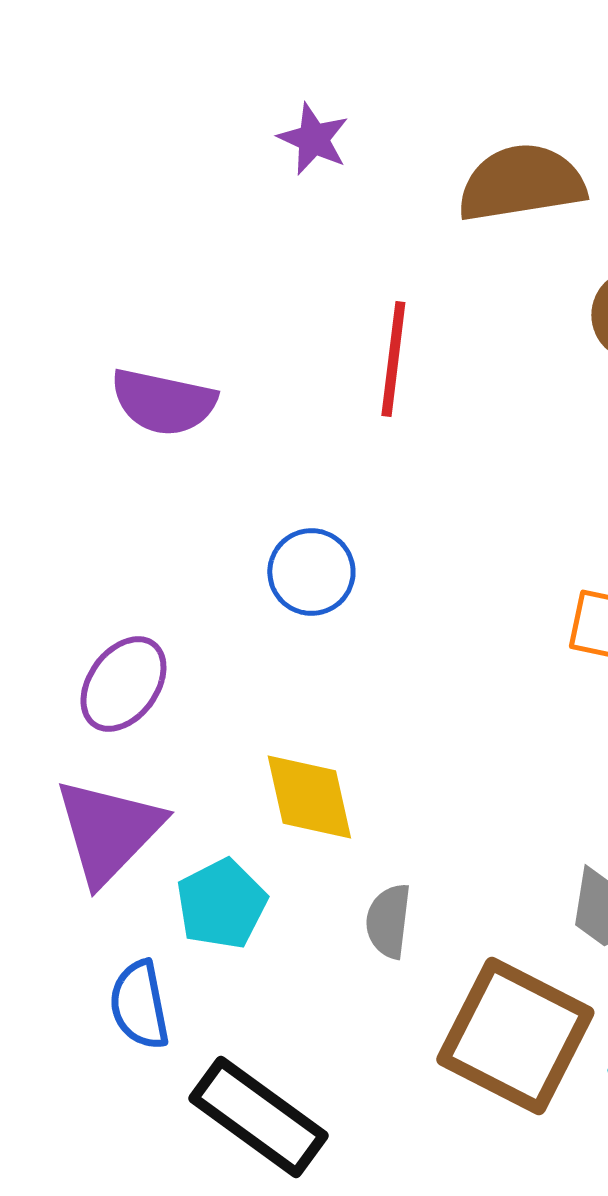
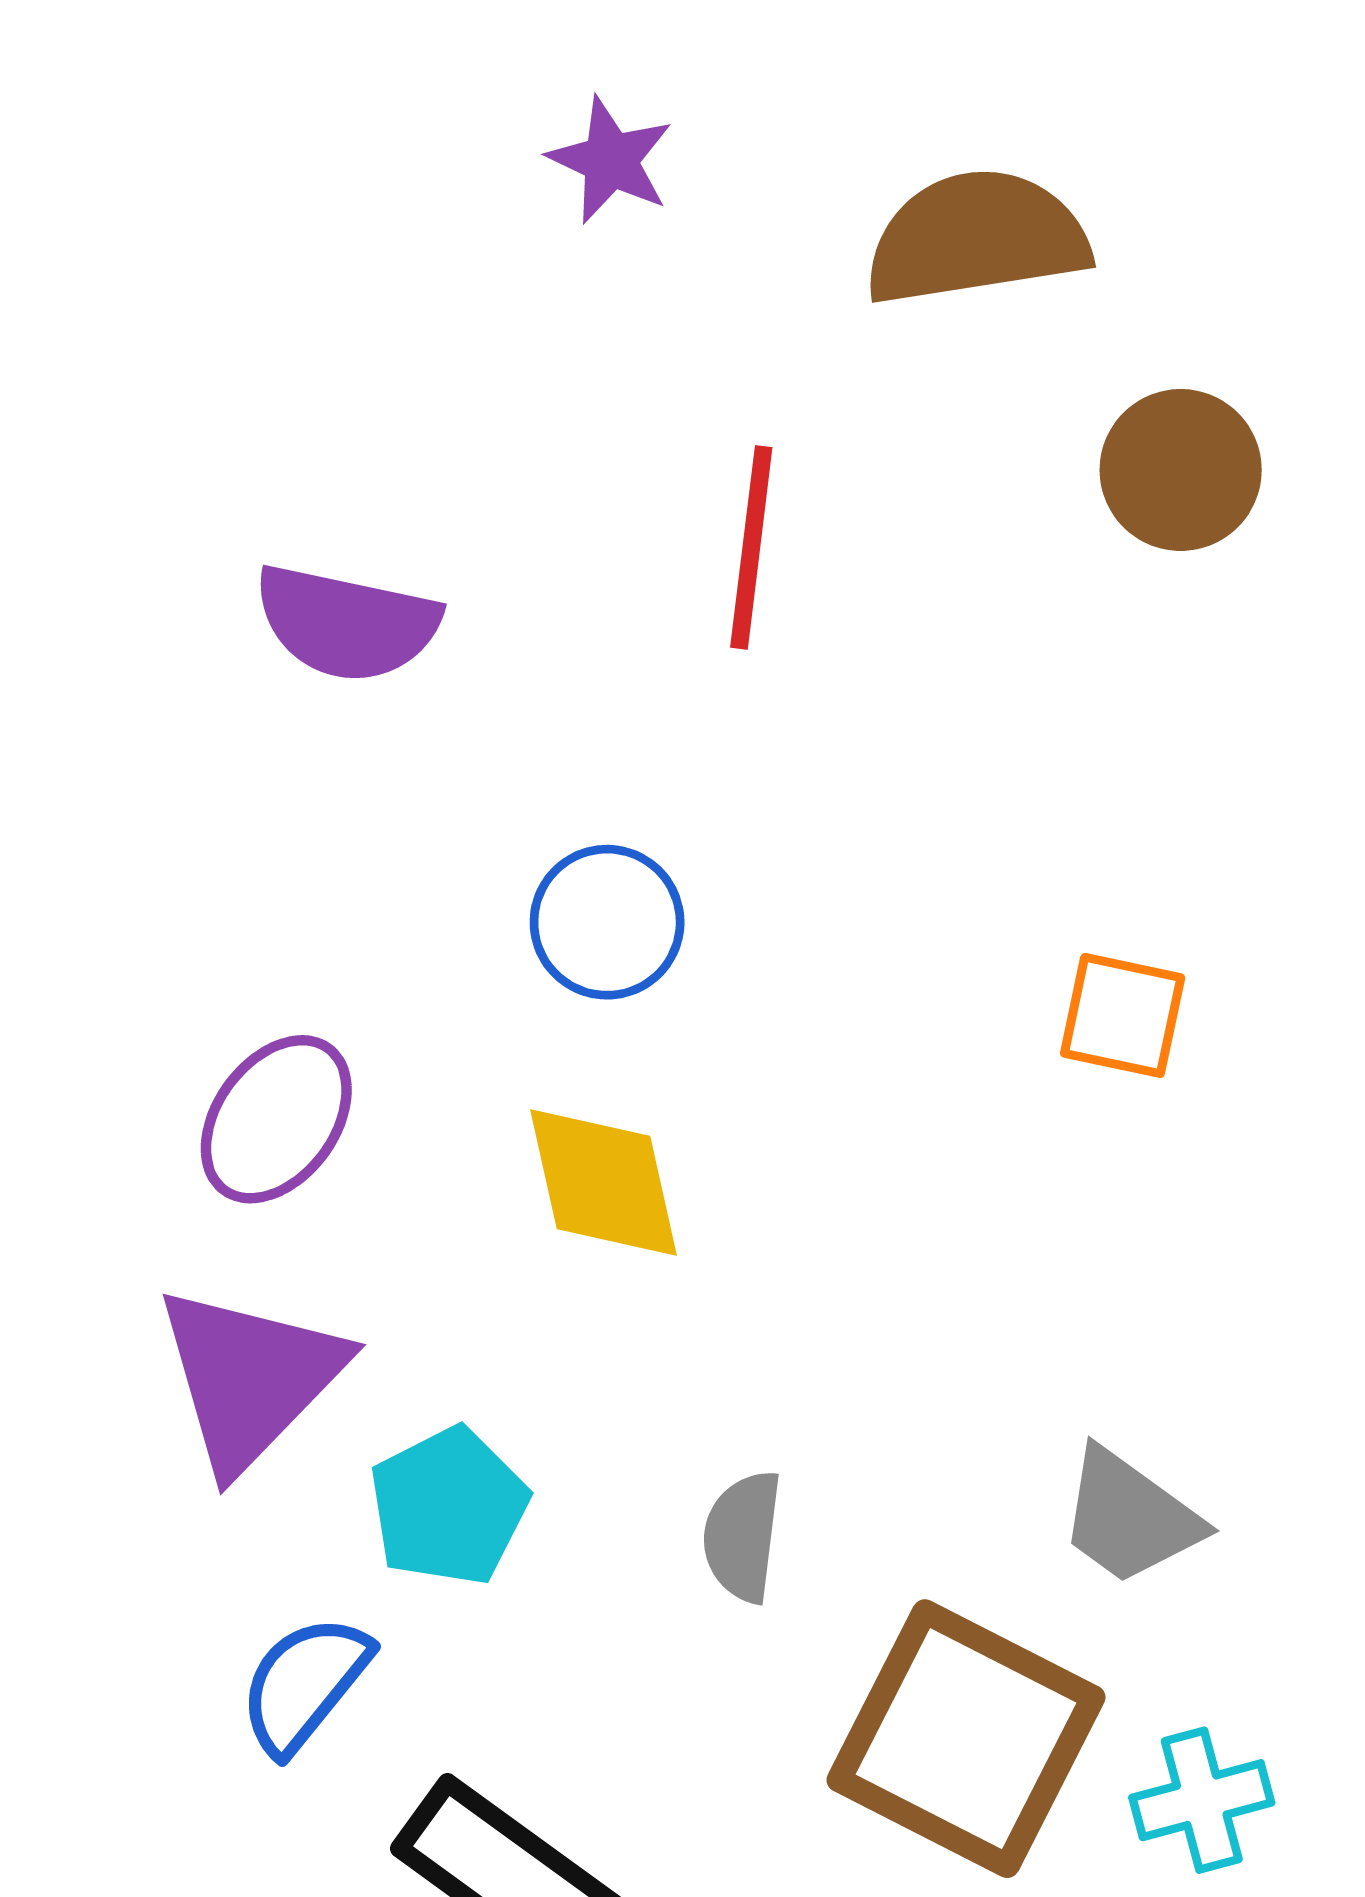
yellow diamond: (309, 797) -> (604, 1183), moved
blue semicircle: (139, 1005) -> (304, 1684), turned 50

